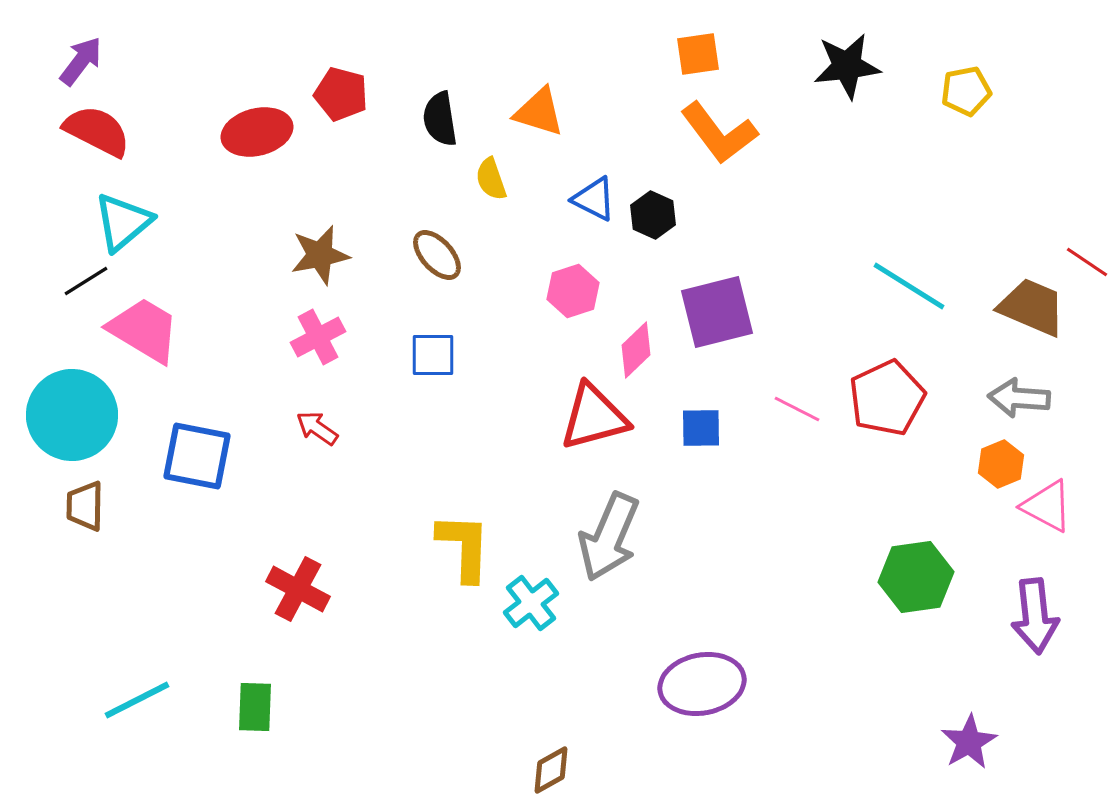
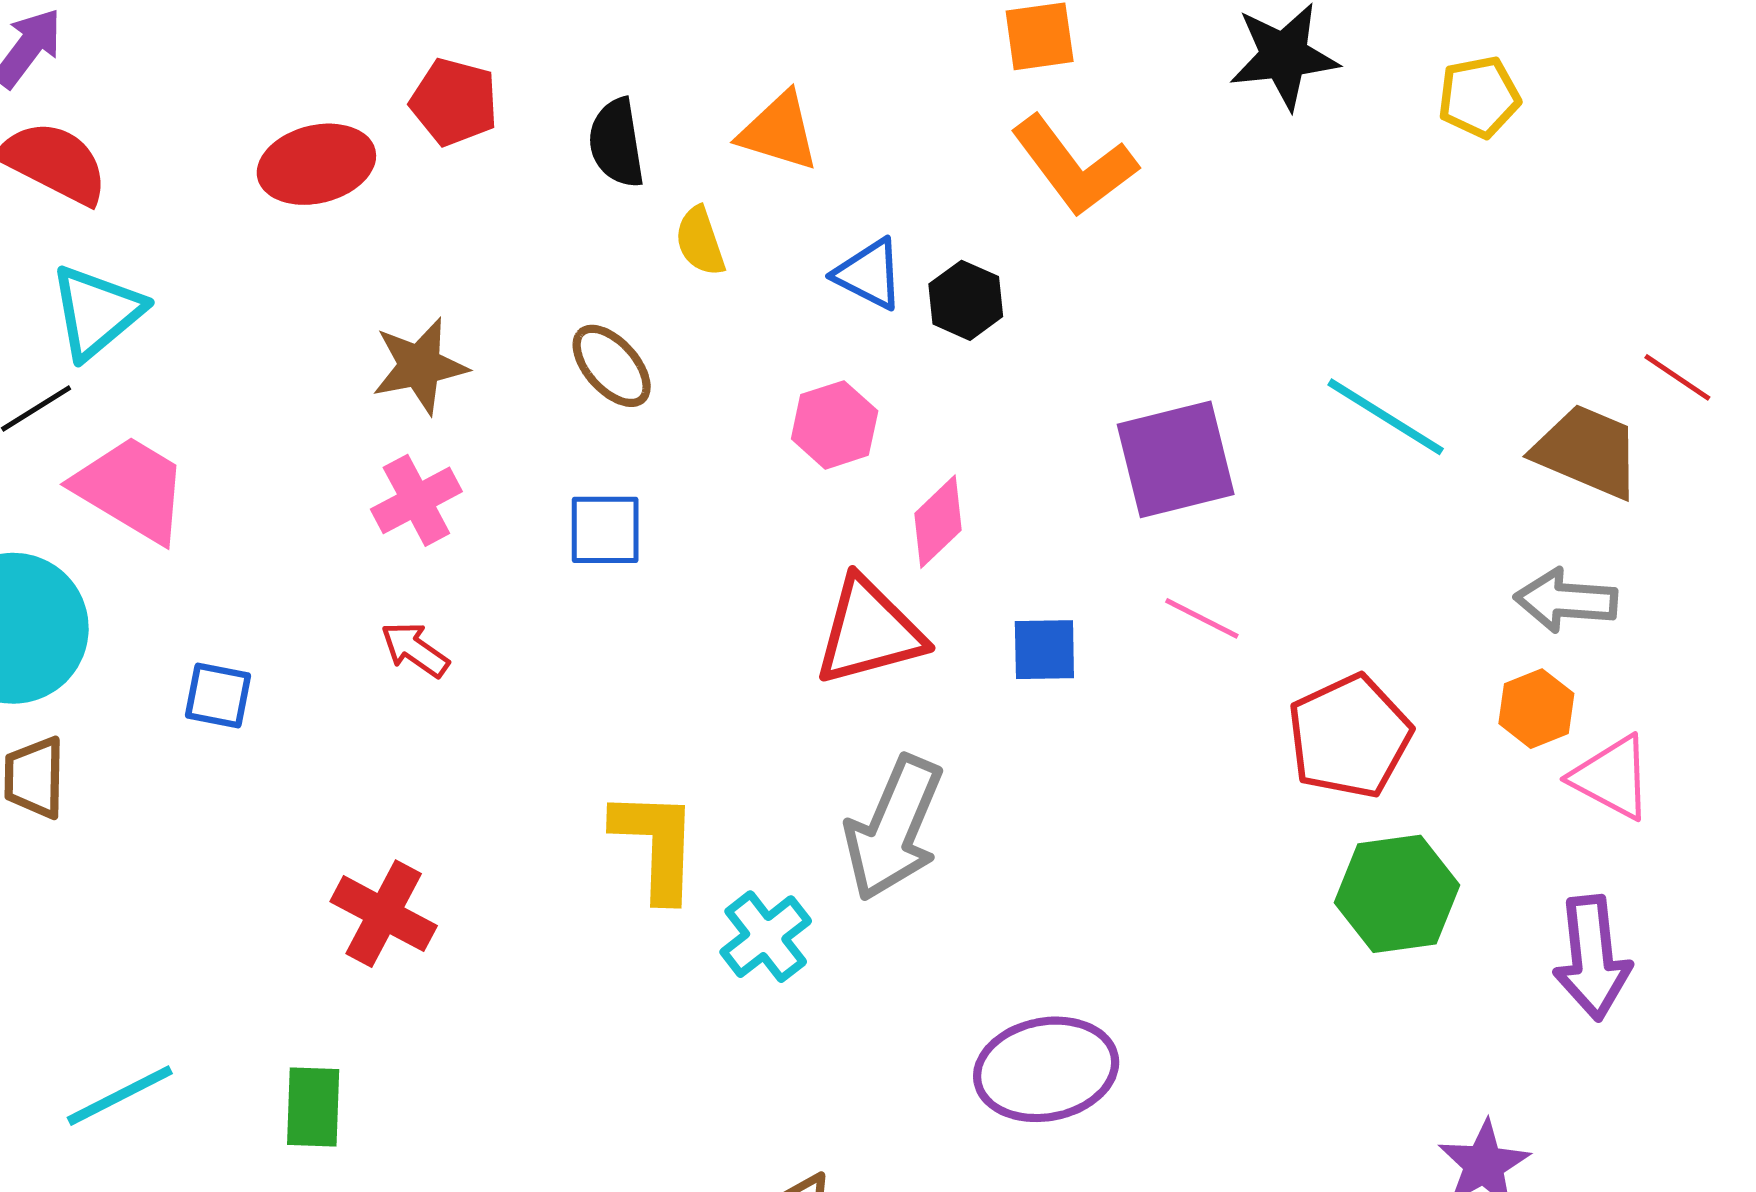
purple square: (717, 312) -> (1176, 459), moved
red pentagon: (887, 398) -> (1349, 736), moved
blue square: (197, 456) -> (218, 695), size x0.6

